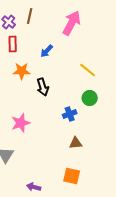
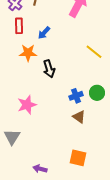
blue arrow: (47, 51) -> (44, 33), moved
green circle: (90, 98) -> (97, 93), moved
brown triangle: (76, 143) -> (79, 117), moved, turned 40

